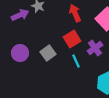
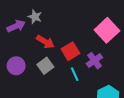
red arrow: (75, 13) -> (45, 42), moved, turned 144

